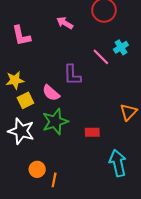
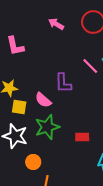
pink arrow: (65, 23) -> (56, 24), moved
yellow square: (25, 100) -> (19, 107), turned 35
orange circle: (37, 169) -> (33, 162), moved

